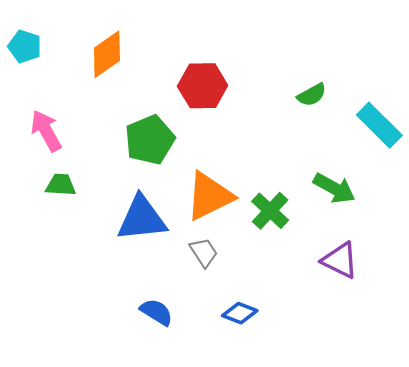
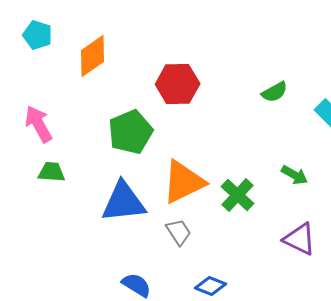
cyan pentagon: (25, 46) -> (38, 35), moved
green arrow: (334, 188) -> (295, 175), size x0.7

